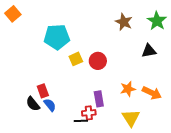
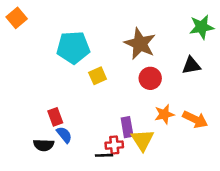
green star: (157, 21) -> (202, 27), turned 30
brown star: (124, 22) -> (140, 44), moved, size x1.4
red circle: (98, 61) -> (150, 78), moved
black semicircle: (33, 104) -> (44, 145), moved, turned -49
yellow triangle: (131, 118) -> (143, 140), moved

